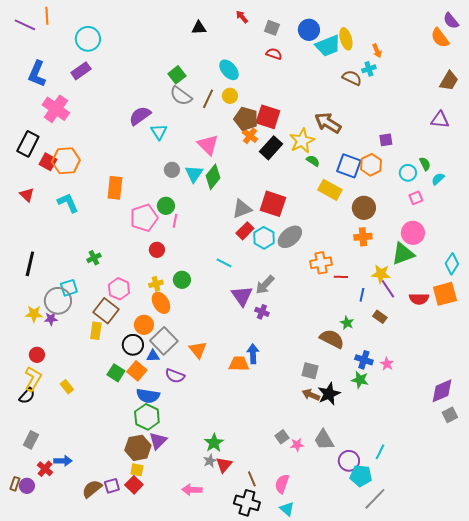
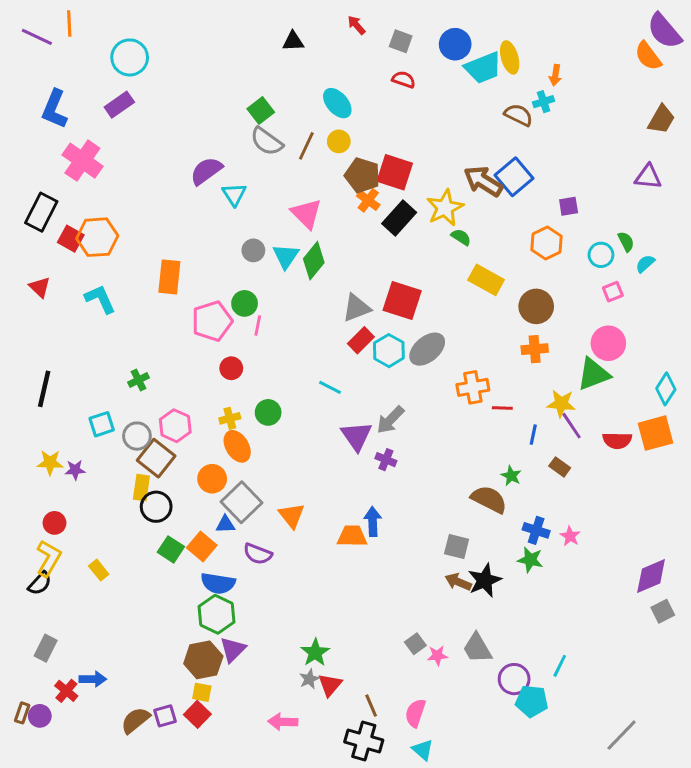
purple semicircle: (451, 21) -> (664, 31), size x1.5
orange arrow: (377, 51) -> (555, 75), turned 32
blue square: (349, 166) -> (514, 177), moved, turned 30
gray circle: (58, 301) -> (137, 436), moved, size x0.7
black circle: (133, 345) -> (156, 507), moved
gray line: (375, 499) -> (622, 735), moved

